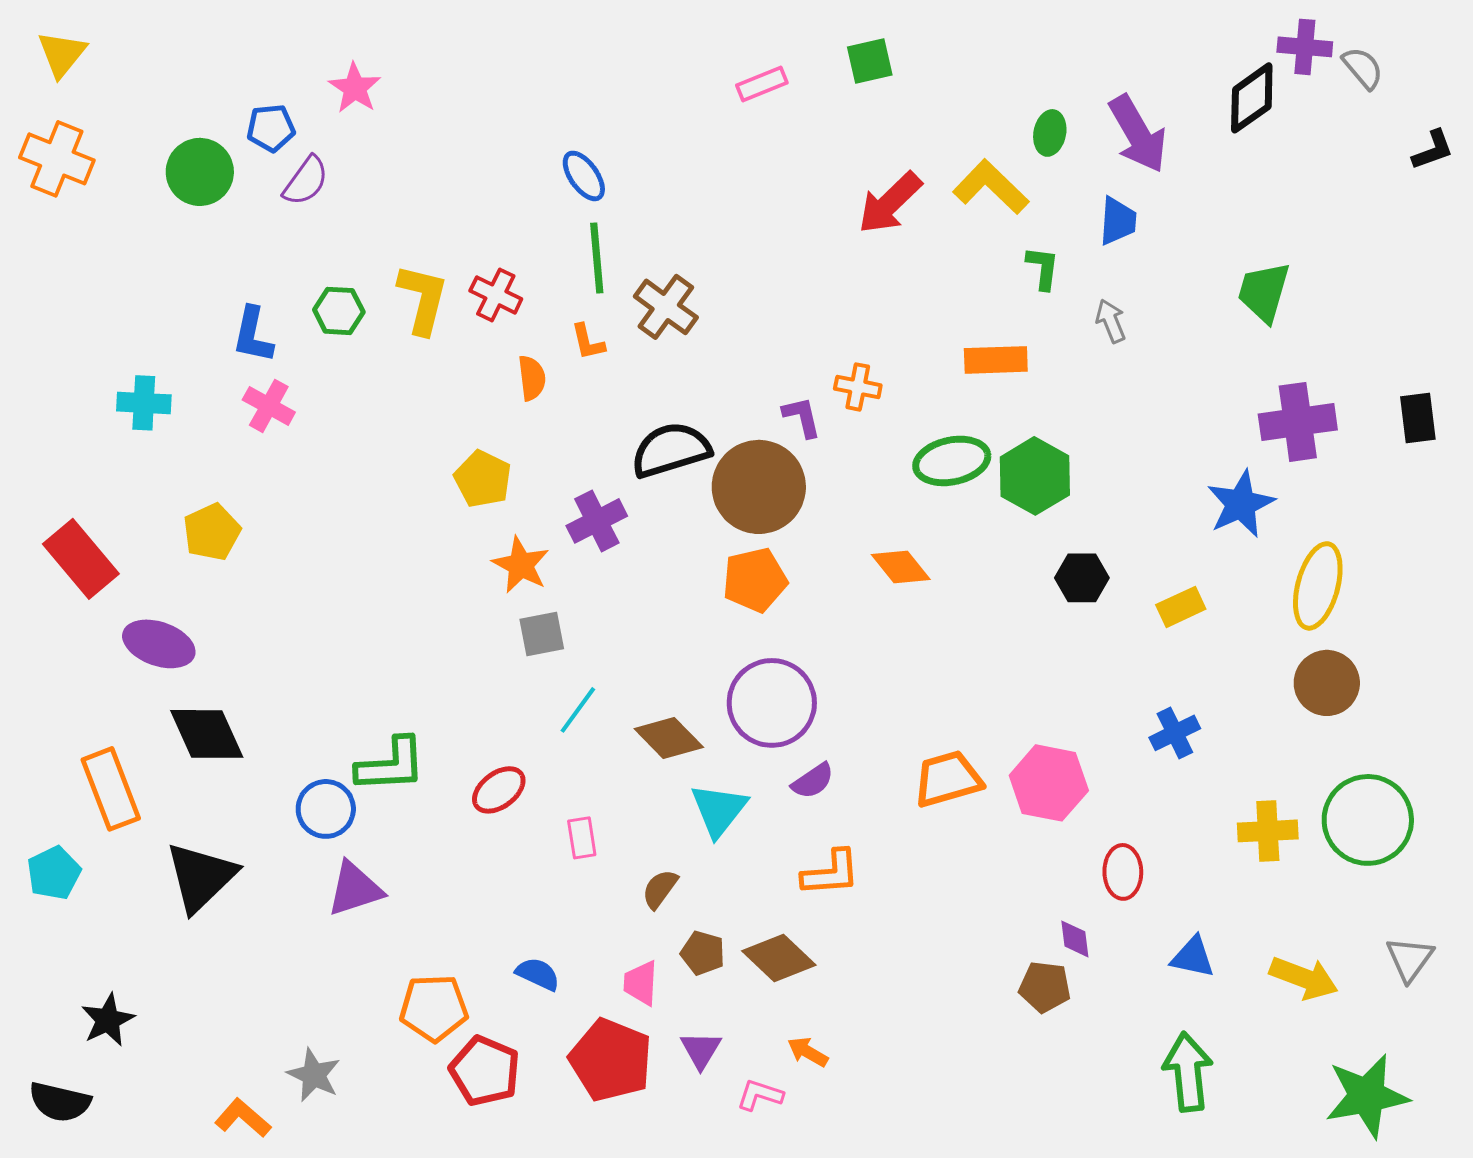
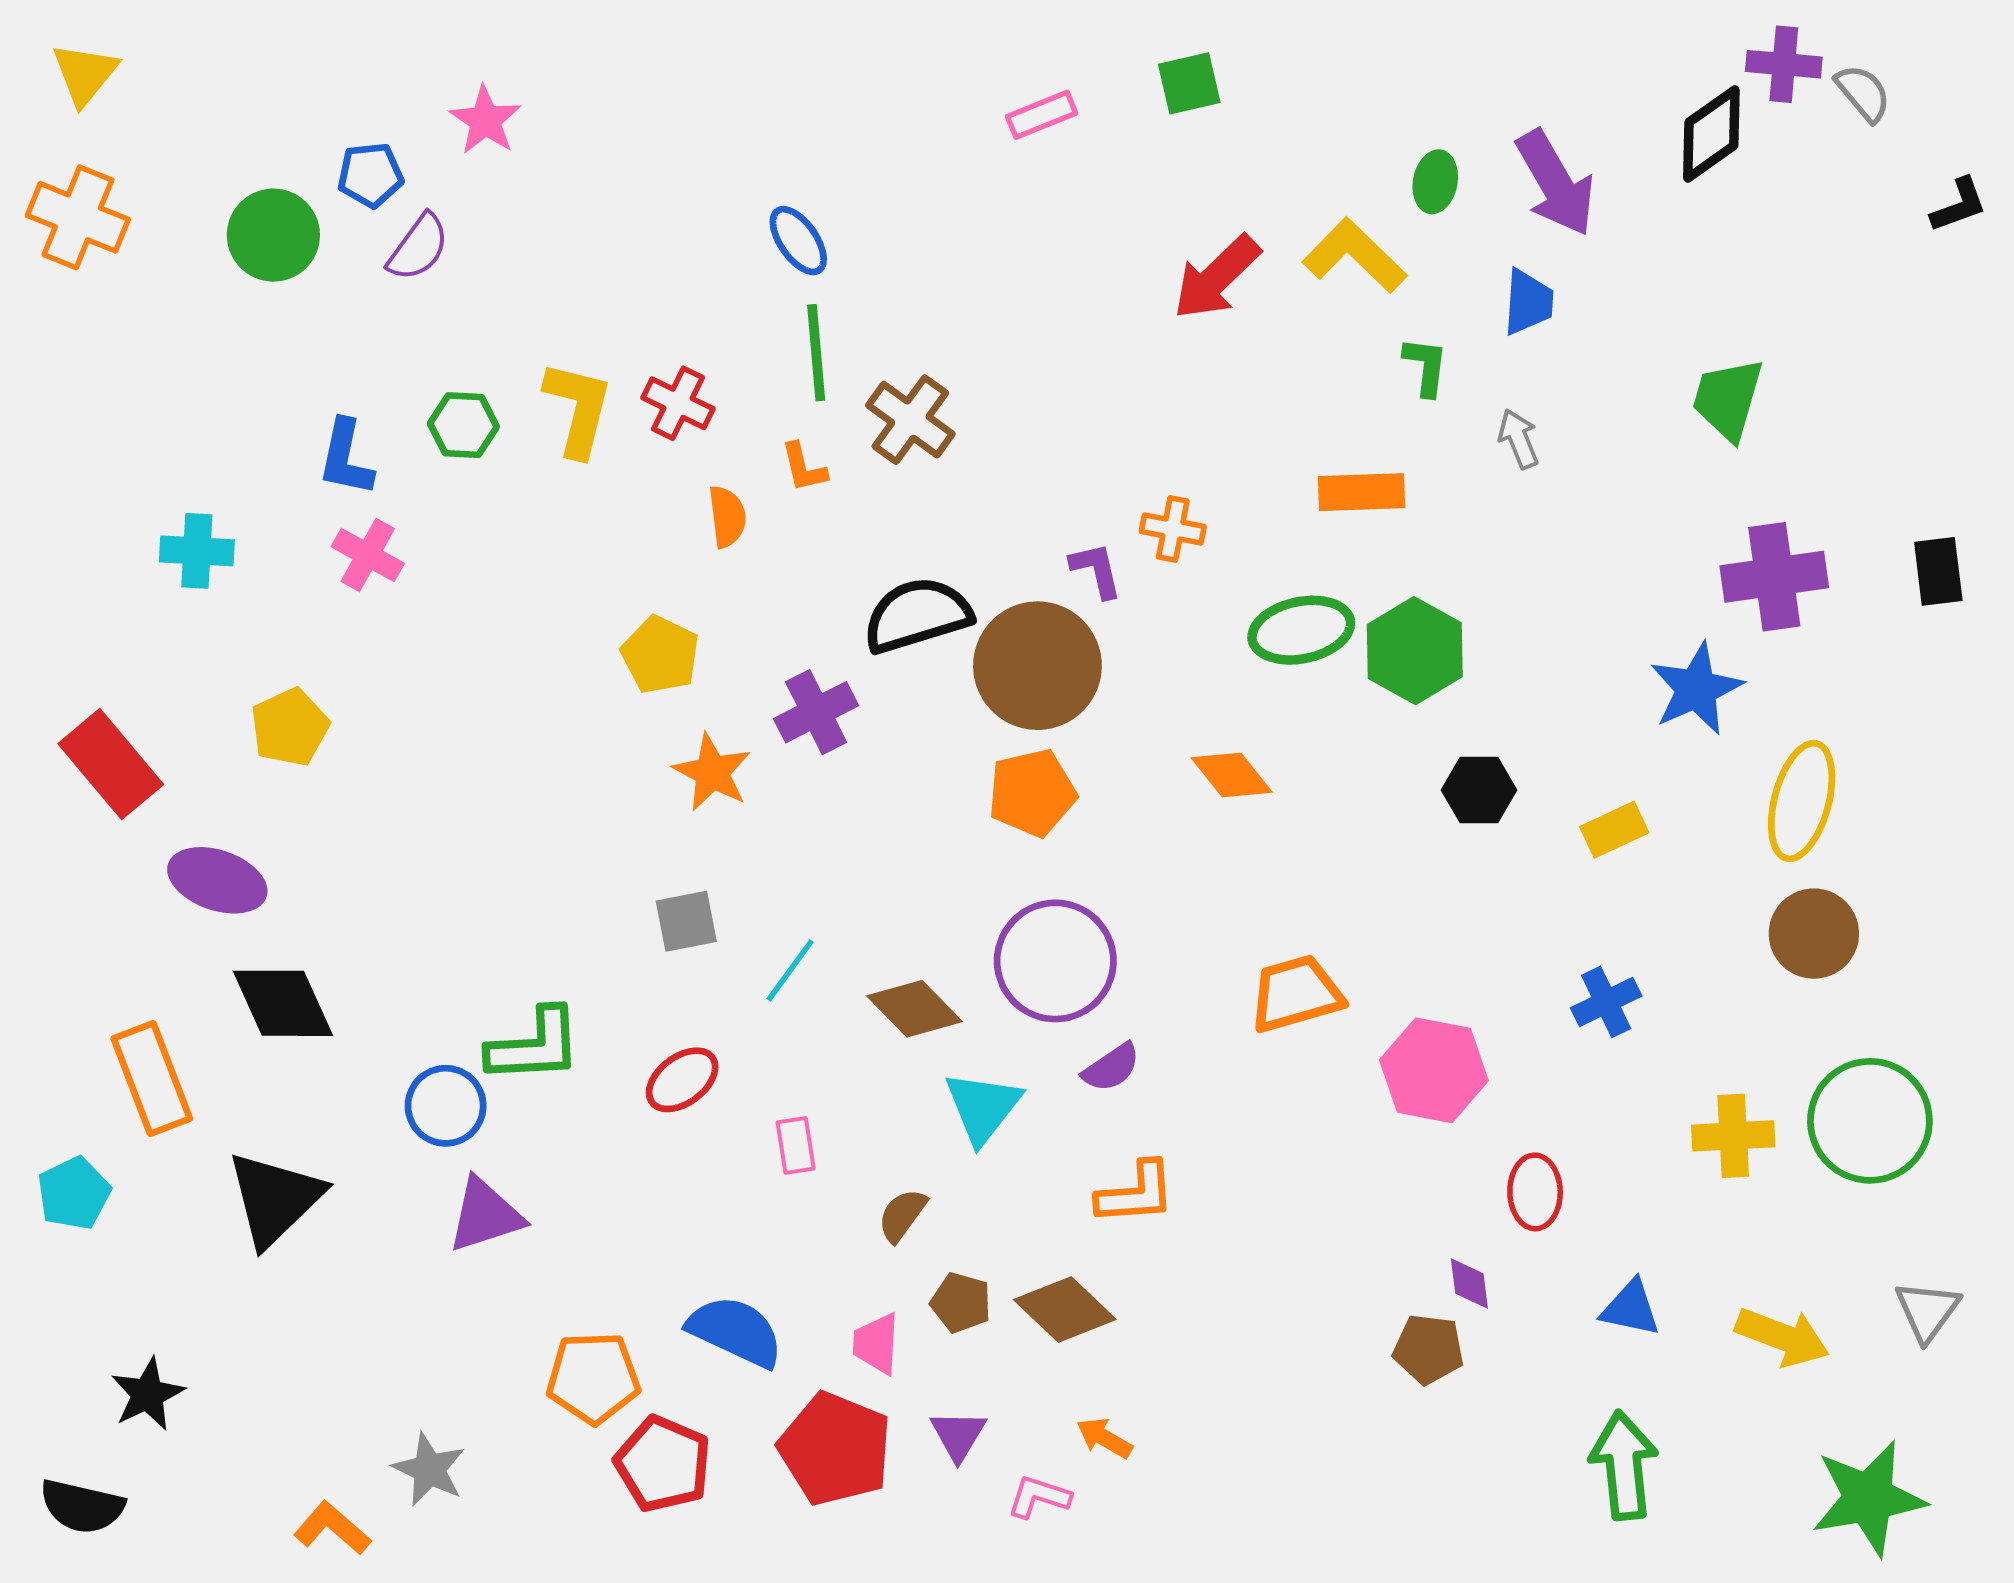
gray square: (542, 634) -> (686, 921), moved
orange trapezoid: (948, 779) -> (1296, 994), moved
blue semicircle: (538, 974) -> (735, 1331), size x1.6

